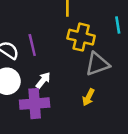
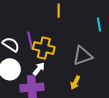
yellow cross: (81, 37) -> (44, 48), moved

